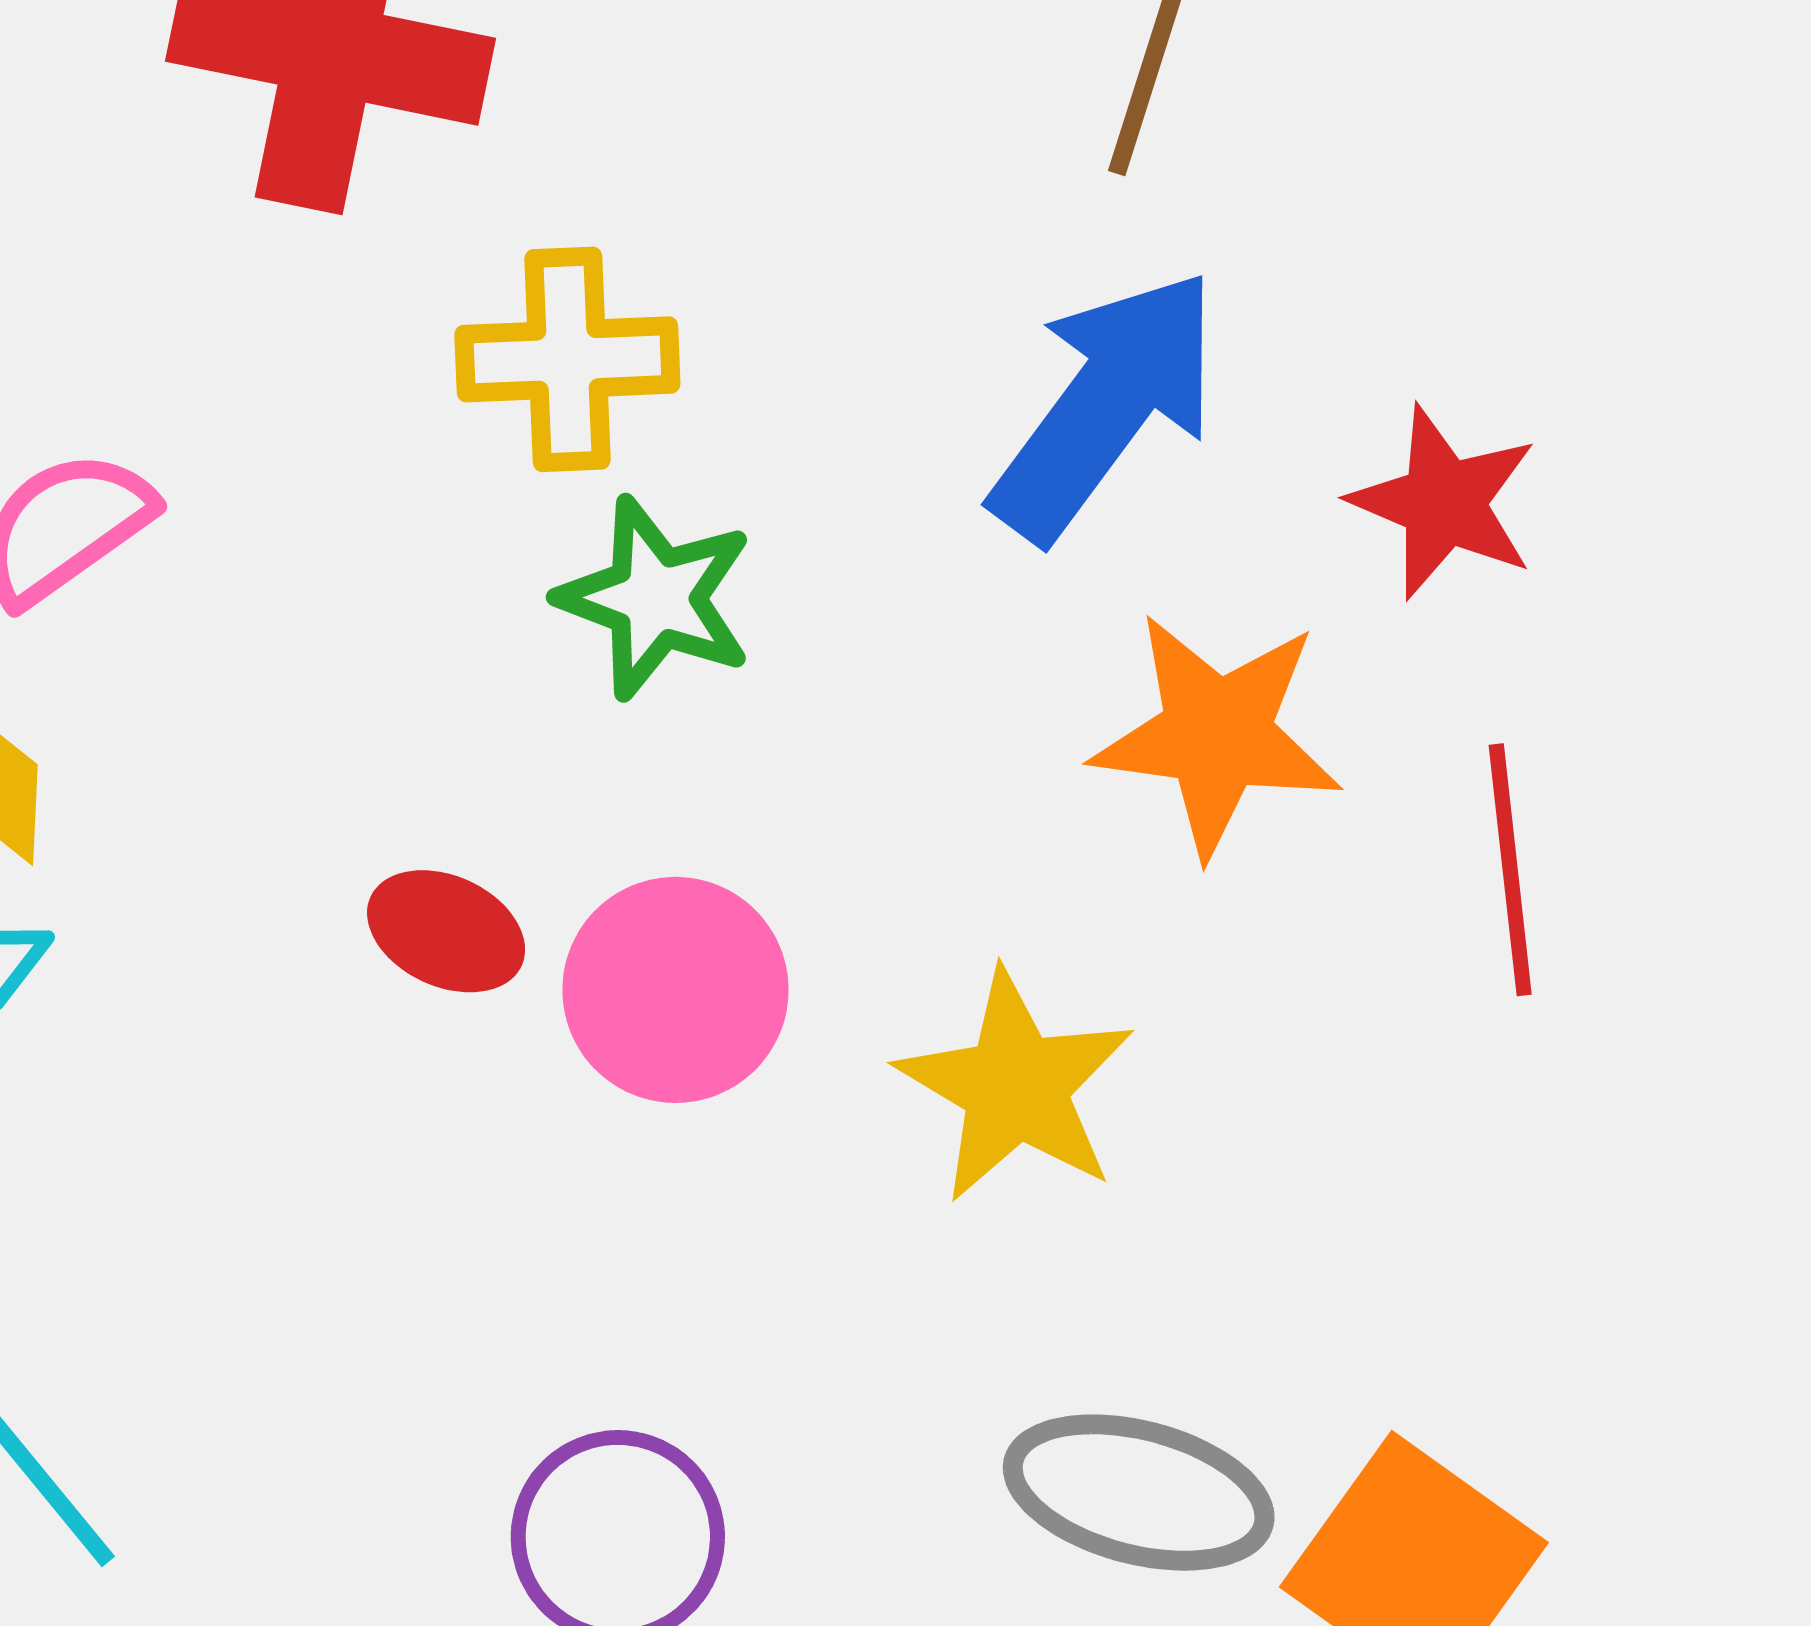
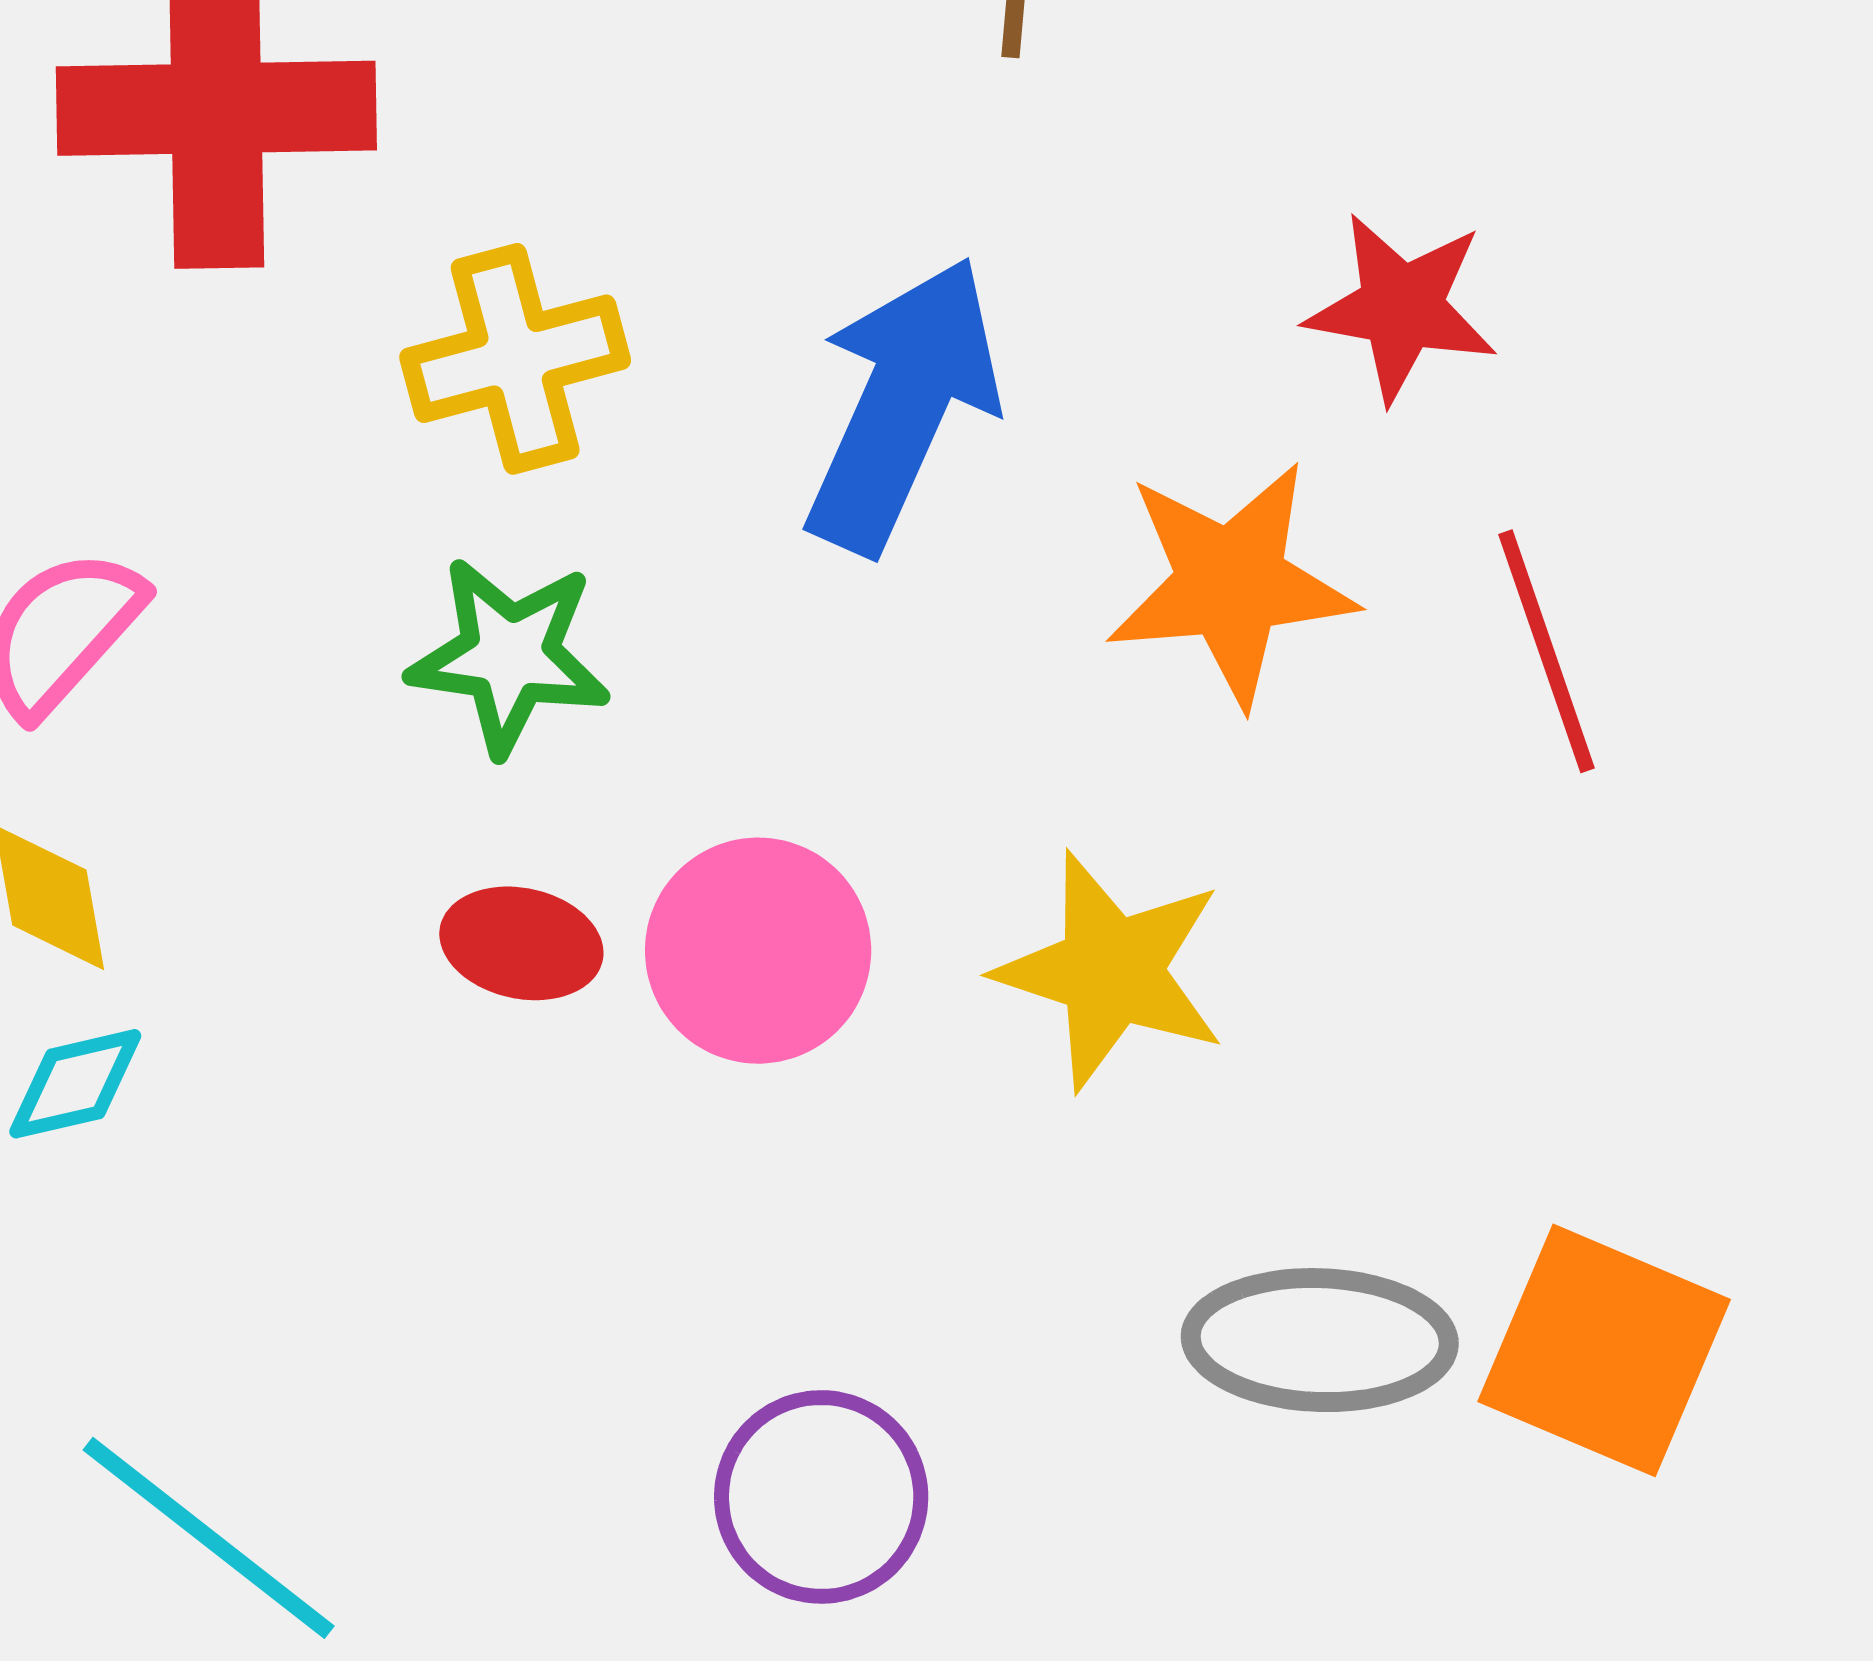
blue arrow: (1106, 405) -> (903, 405), moved
green star: (656, 598) -> (509, 656), moved

